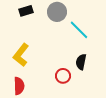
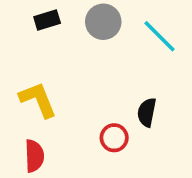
cyan line: (79, 30) -> (159, 36), moved
yellow L-shape: (21, 55) -> (38, 100), turned 120

